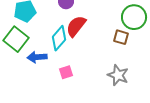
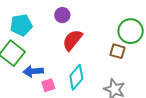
cyan diamond: (59, 38) -> (76, 77), moved
pink square: (66, 72) -> (48, 85), moved

